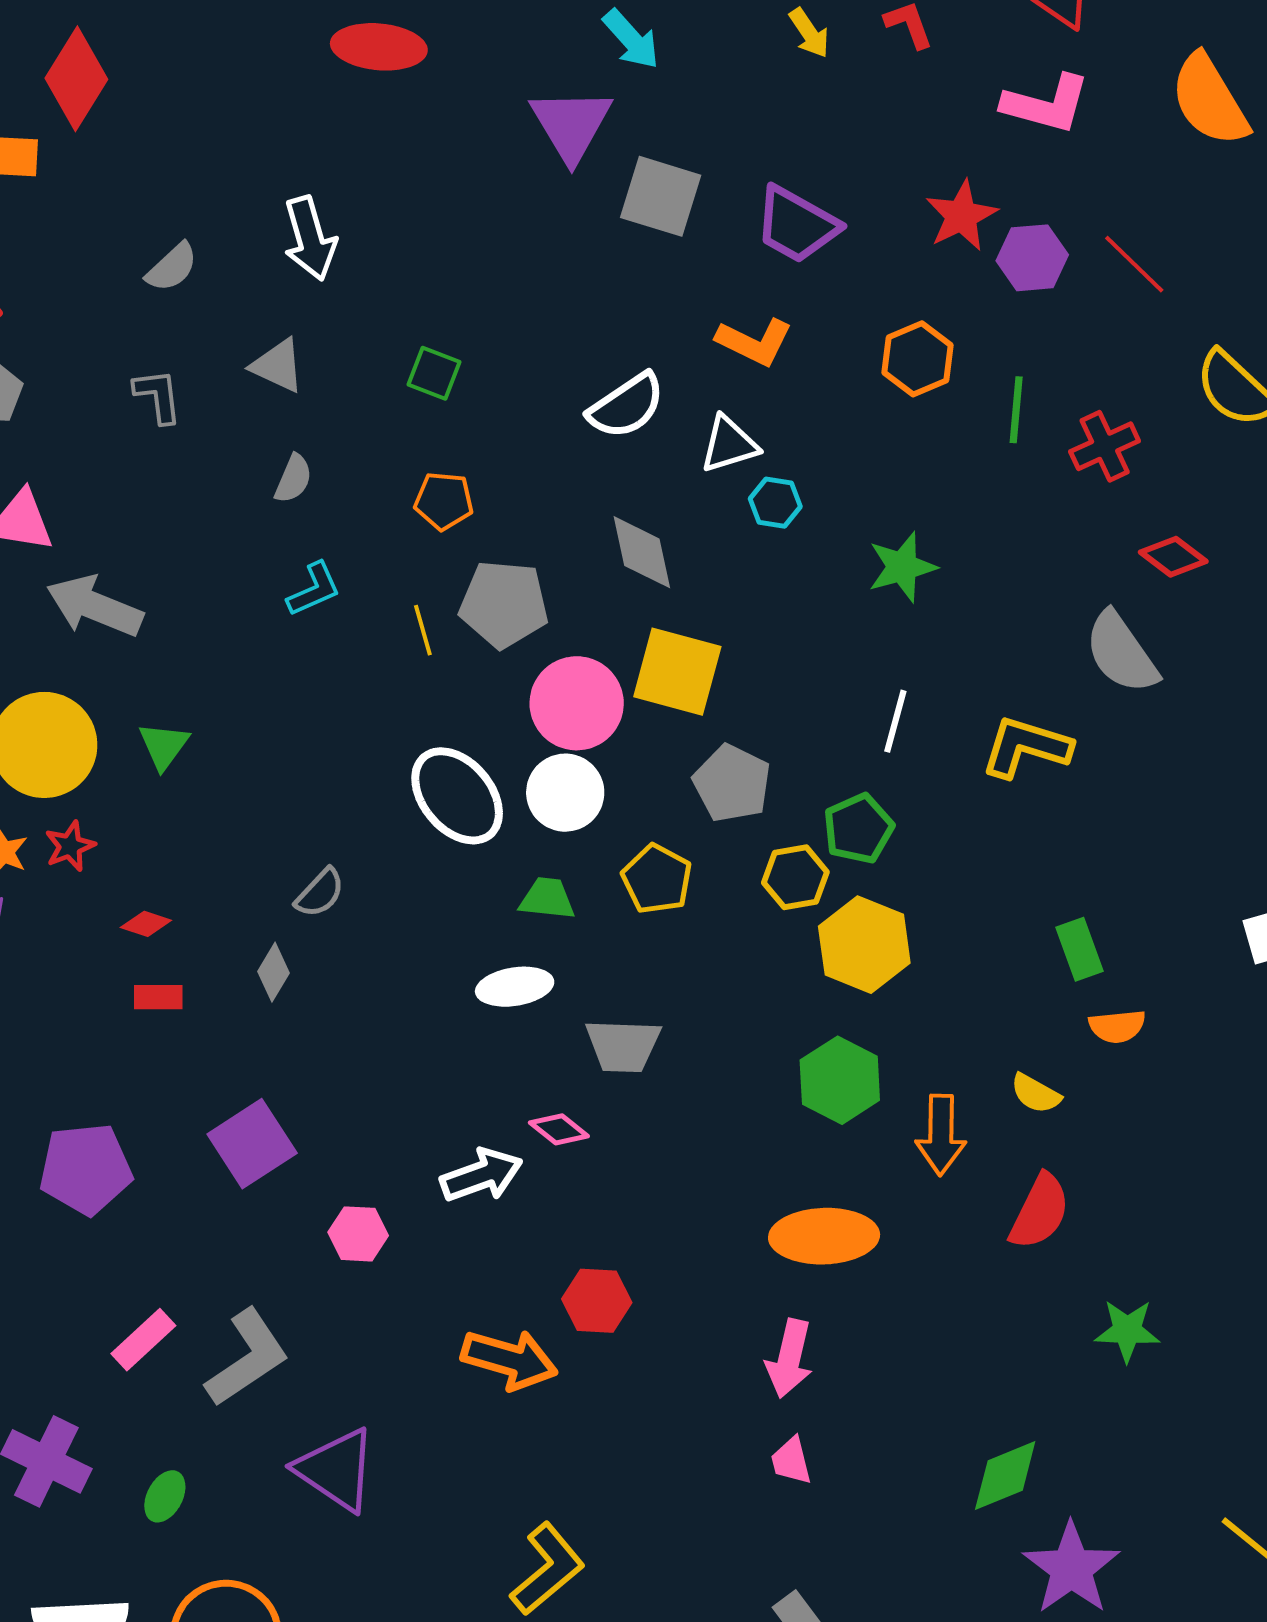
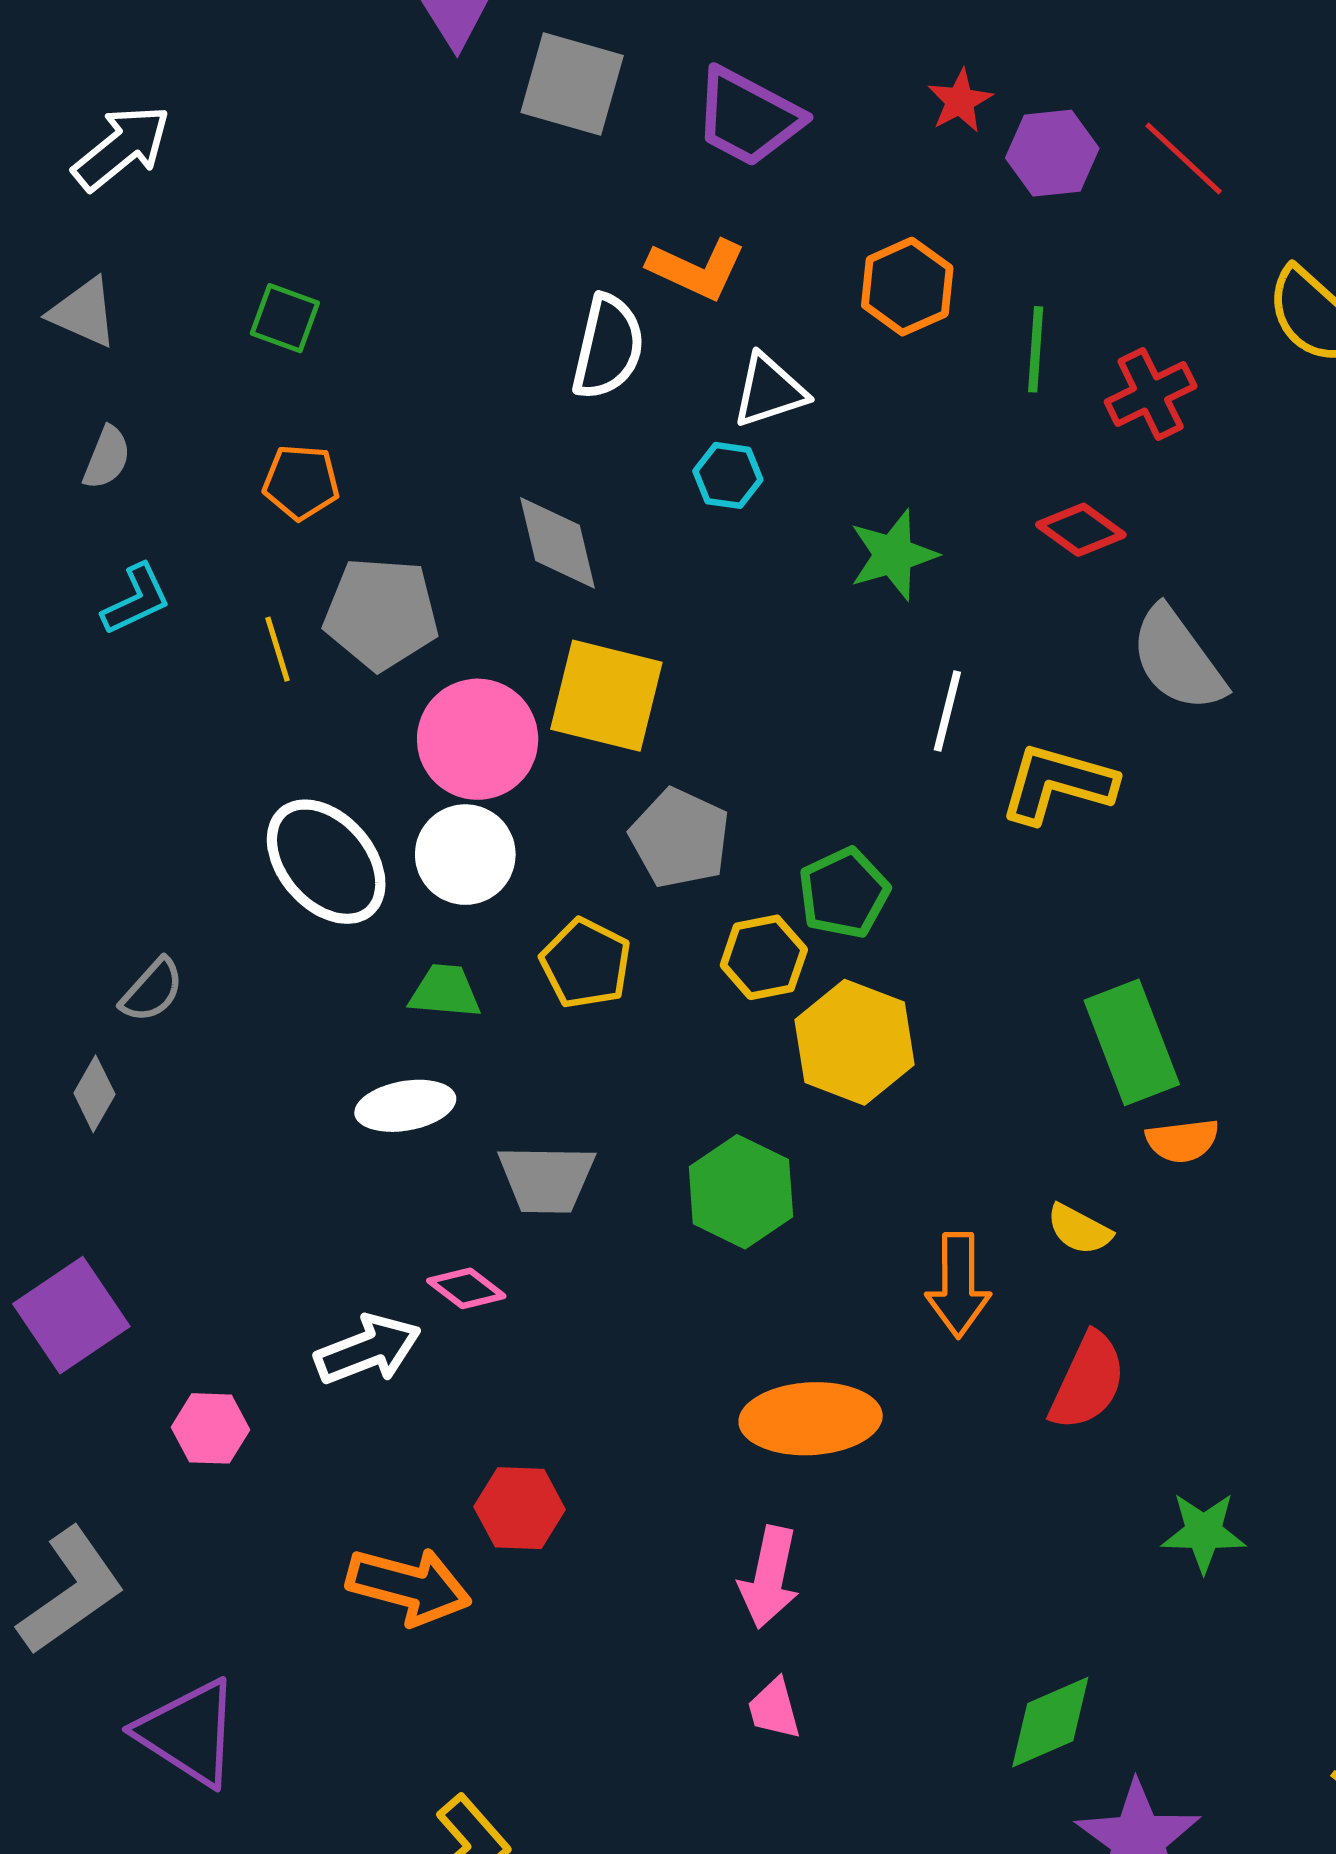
red star: (961, 216) -> (960, 101), size x0.7
white arrow: (310, 238) -> (122, 148), turned -112
white semicircle: (626, 406) -> (608, 347), moved, turned -42
white triangle: (729, 444) -> (769, 391), moved
red diamond: (1173, 557) -> (1081, 530), moved
white line: (895, 721) -> (947, 711), moved
green rectangle: (1079, 949) -> (1132, 1042), size x1.5
green hexagon: (840, 1080) -> (741, 1192), moved

